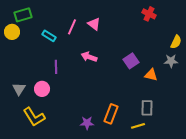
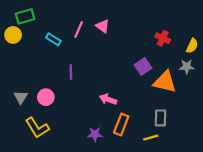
red cross: (149, 14) -> (163, 38), moved
pink arrow: (89, 57) -> (108, 99), moved
purple line: (56, 67) -> (71, 72), moved
orange triangle: (151, 75) -> (165, 82), size x1.6

